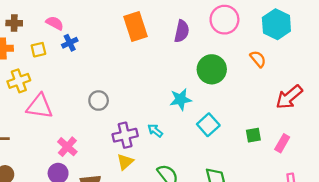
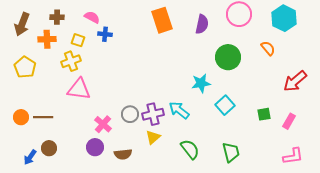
blue cross: (70, 43) -> (105, 34), turned 32
yellow square: (38, 50) -> (78, 40), turned 32
yellow cross: (19, 81) -> (71, 61), moved
gray circle: (99, 101) -> (130, 114), moved
cyan arrow: (155, 131) -> (179, 110), size x1.5

